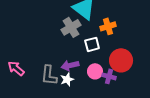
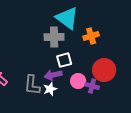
gray cross: (71, 27) -> (54, 37), turned 30
white square: (92, 44) -> (64, 60), moved

